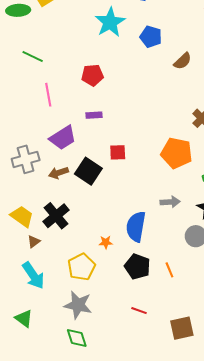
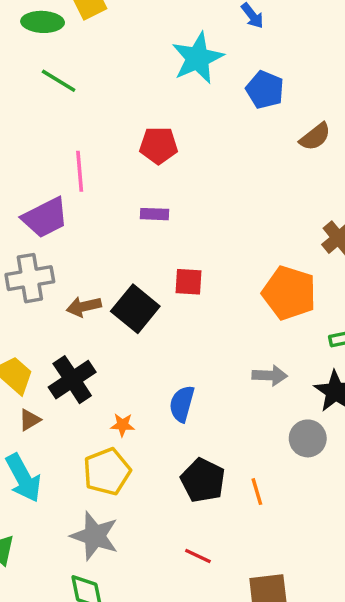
green line: (33, 56) -> (59, 81), moved
purple trapezoid: (63, 138) -> (45, 218), moved
blue semicircle: (136, 227) -> (182, 404), moved, size x0.7
orange star: (106, 242) -> (123, 425), moved

